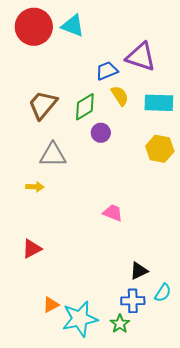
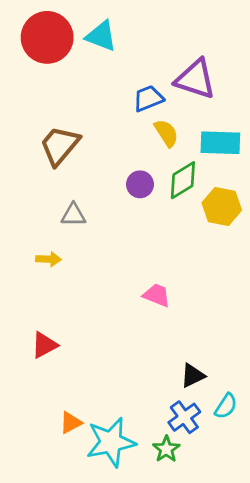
green diamond: (85, 107) -> (183, 180), moved
gray triangle: (53, 155) -> (73, 215), size x0.7
blue cross: (133, 301) -> (184, 417), turned -35

